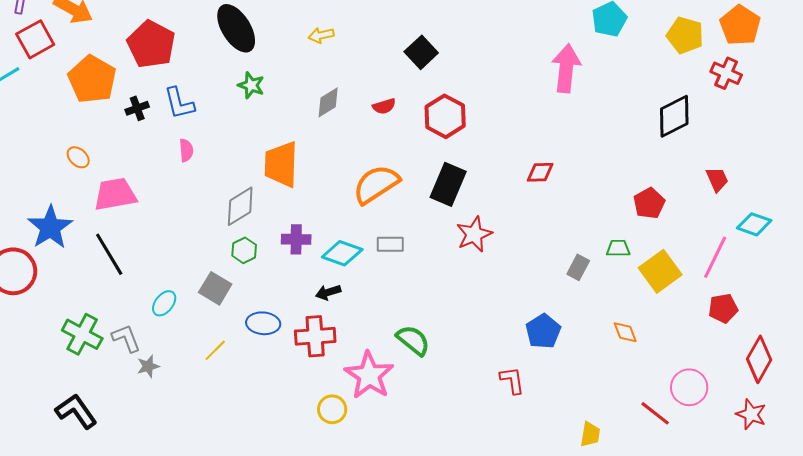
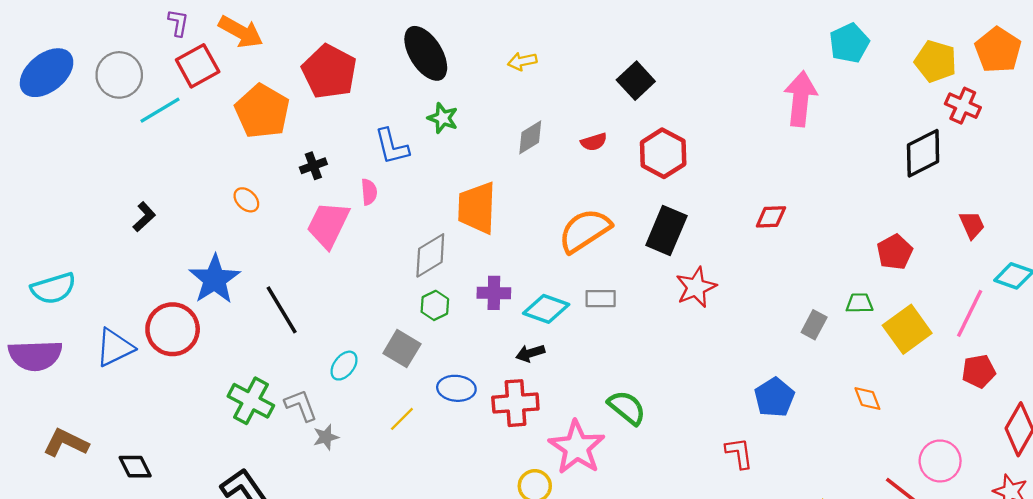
red cross: (726, 73) -> (963, 106), moved
blue L-shape: (179, 103) -> (392, 146), moved
black cross: (137, 108) -> (313, 166), moved
pink trapezoid: (115, 194) -> (328, 225), moved, turned -54

